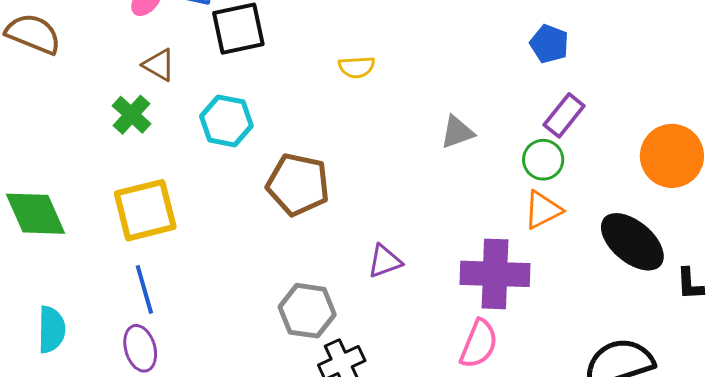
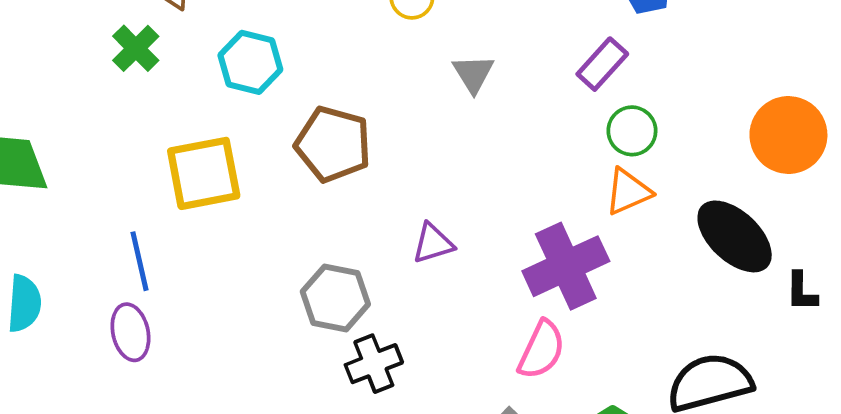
purple rectangle: (564, 115) -> (602, 64), moved
gray triangle: (457, 132) -> (473, 74), moved, turned -45
yellow square: (145, 210) -> (204, 173), moved
purple cross: (495, 274) -> (566, 266), turned -30

